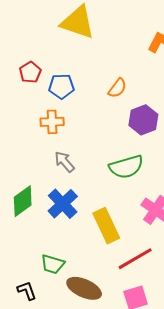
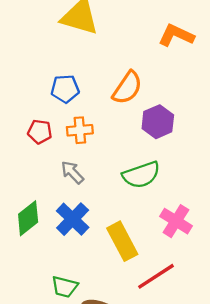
red pentagon: (30, 72) -> (40, 132), moved, turned -30
orange semicircle: (117, 88) -> (127, 88), size x1.5
orange cross: (52, 122) -> (80, 130), moved

